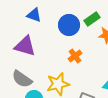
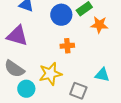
orange cross: (75, 56) -> (67, 46), turned 32

